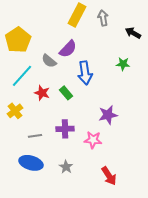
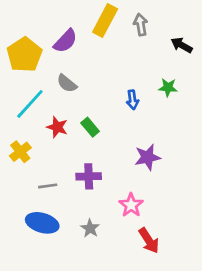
purple semicircle: (68, 49) -> (65, 41), moved
blue arrow: (85, 73) -> (132, 100), moved, size x0.6
pink star: (93, 140) -> (131, 205), moved, turned 30

